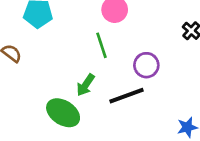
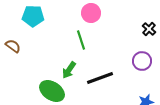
purple circle: (146, 65) -> (142, 61), moved

